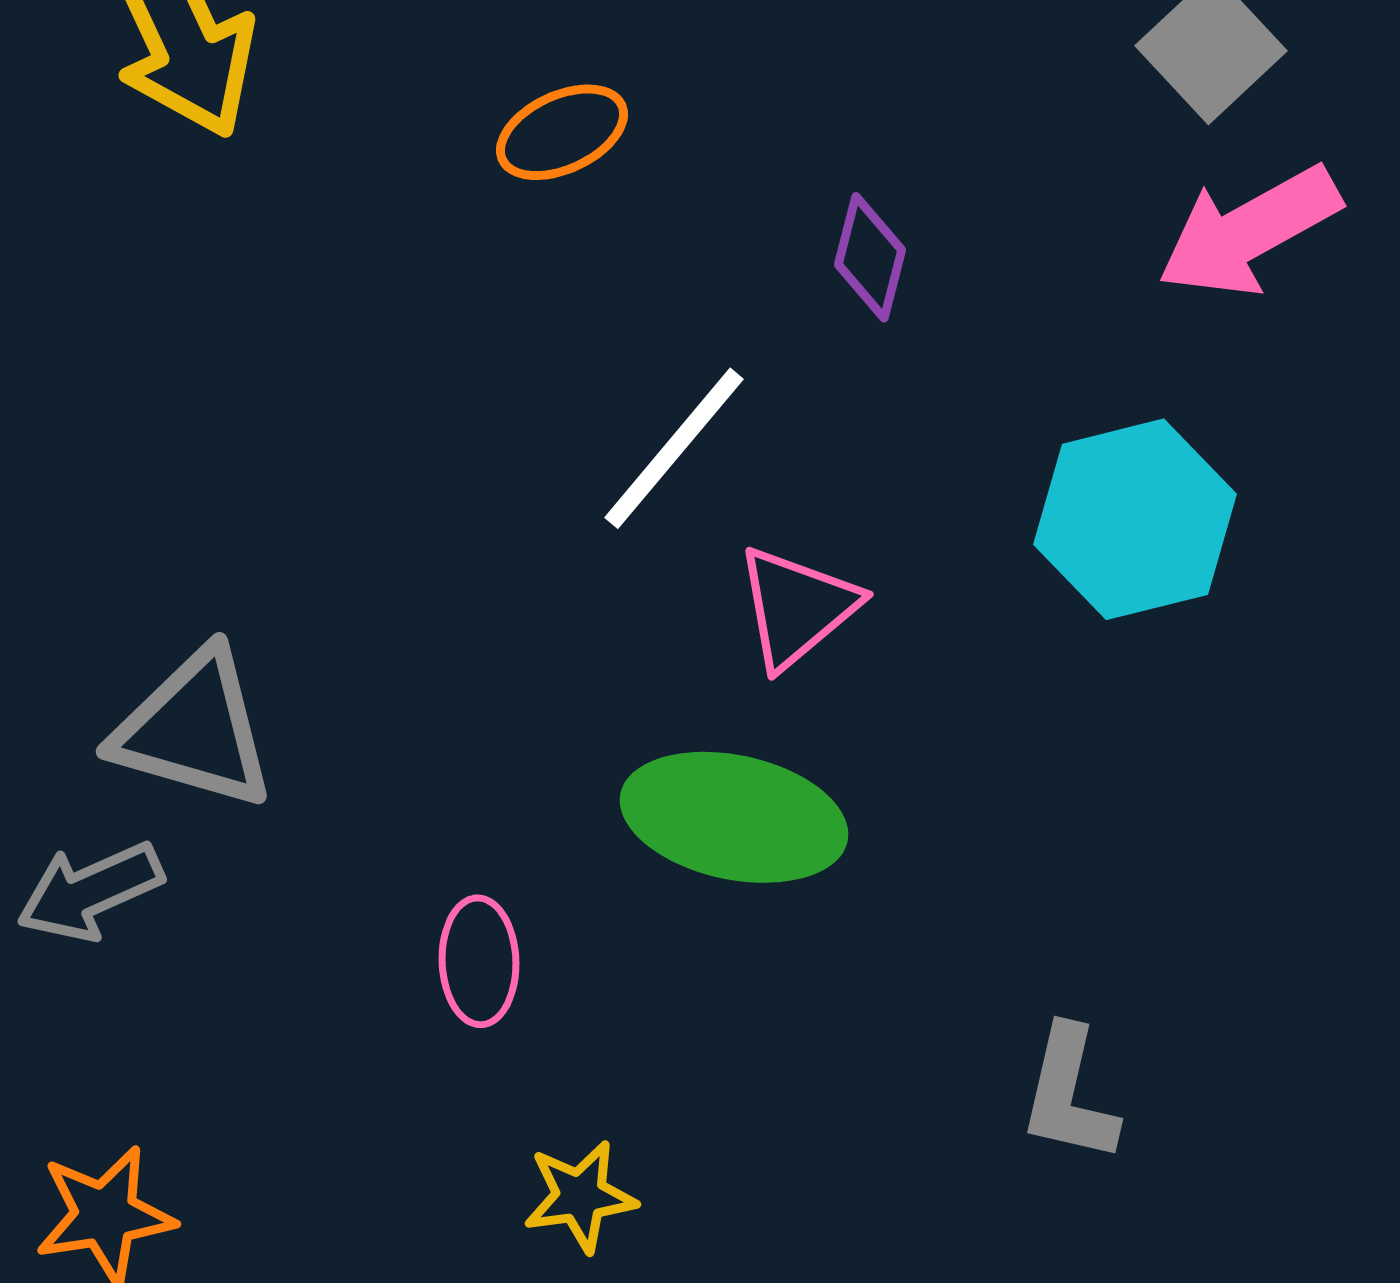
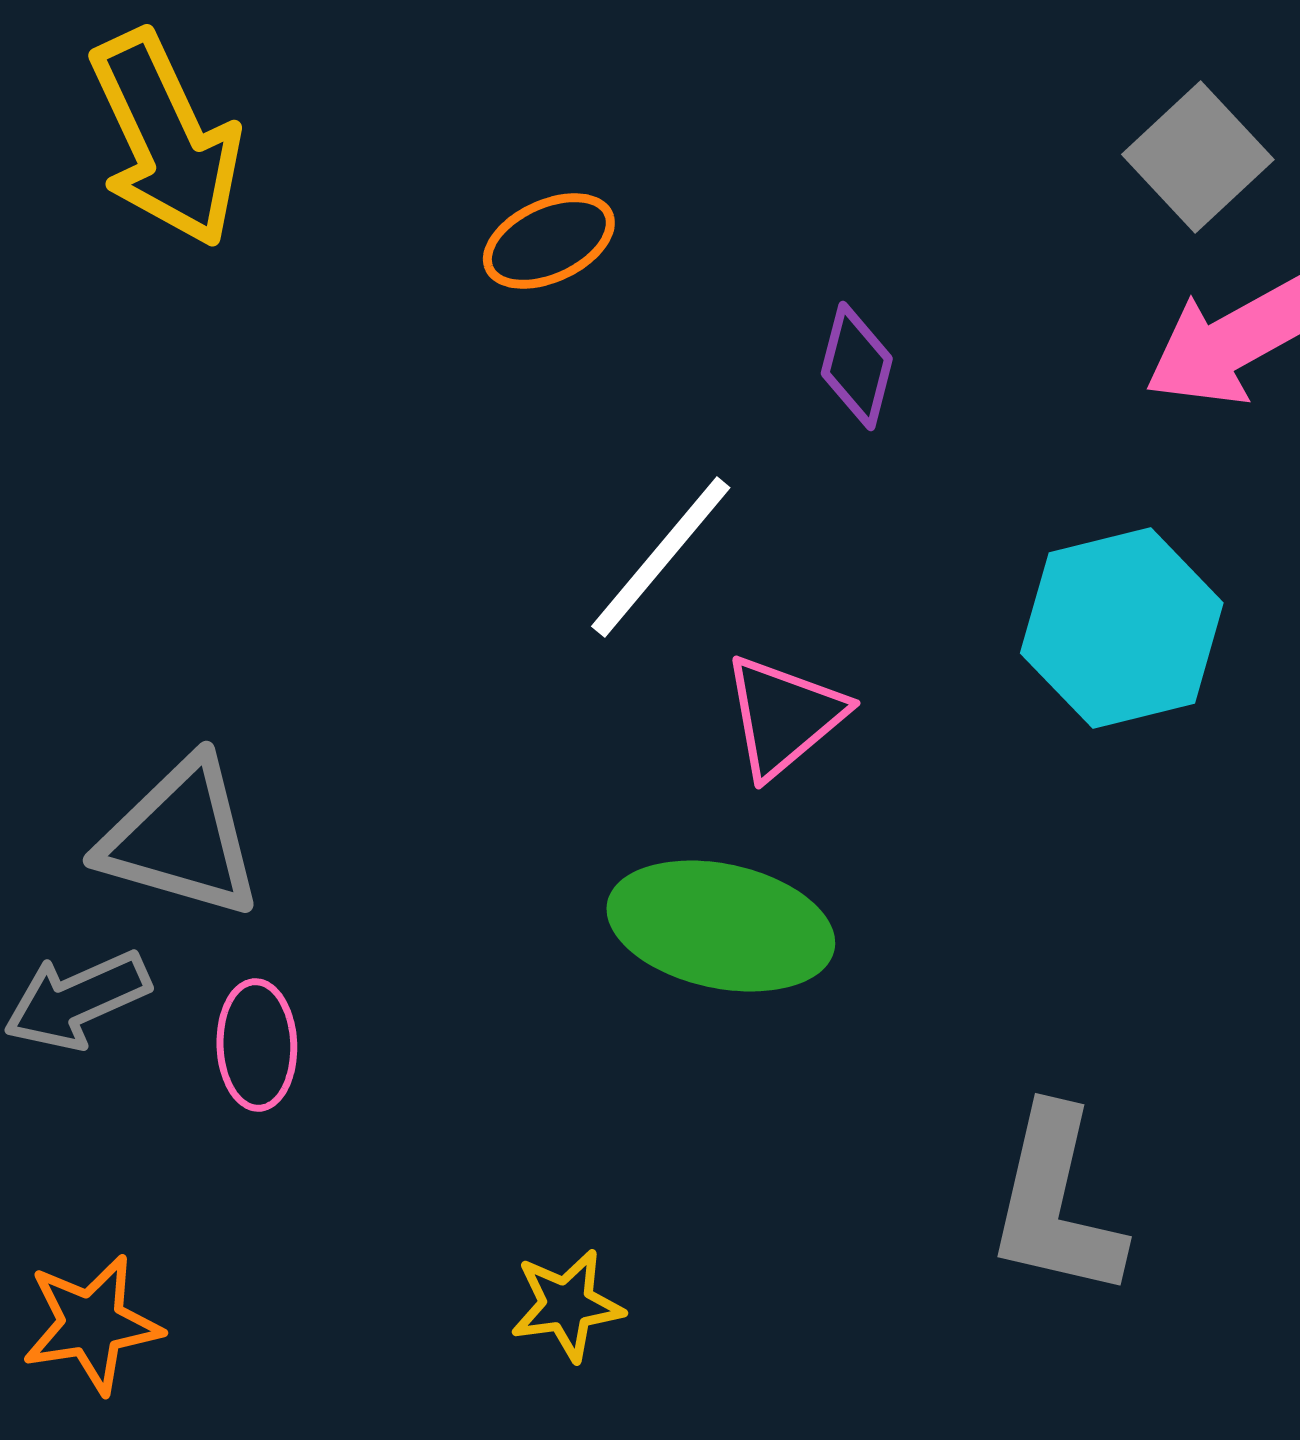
pink ellipse: (479, 961) -> (257, 1045), moved
gray L-shape: (1069, 1094) -> (1056, 1203), size x1.4

